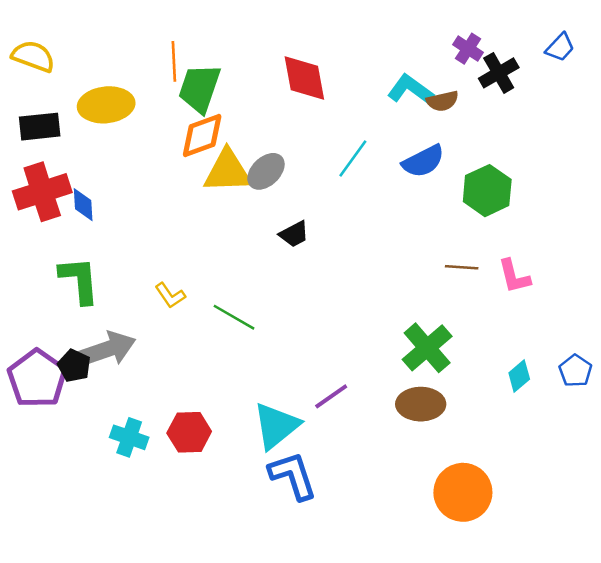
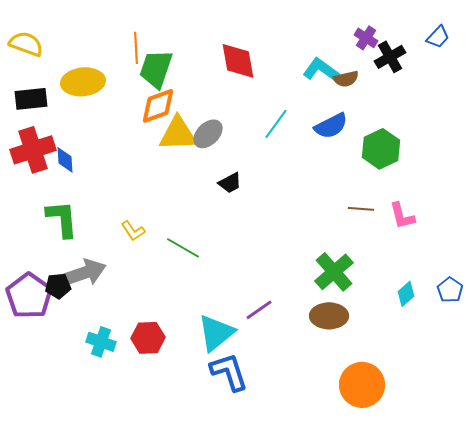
black pentagon: (74, 366) -> (58, 286), turned -30

